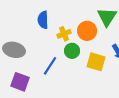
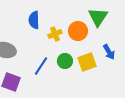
green circle: (72, 51) -> (65, 61), moved
yellow square: (96, 62) -> (87, 62), turned -36

